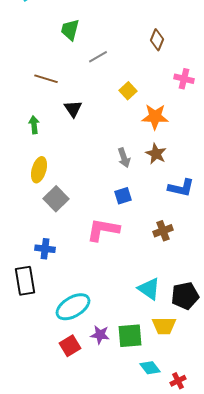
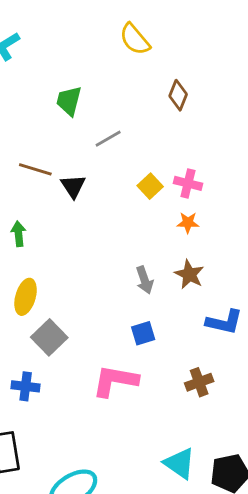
brown diamond: (157, 40) -> (178, 95), moved
pink cross: (184, 79) -> (188, 183), moved
black triangle: (73, 109) -> (73, 186), moved
orange star: (155, 117) -> (188, 223), size x0.6
blue cross: (45, 249) -> (26, 386), moved

